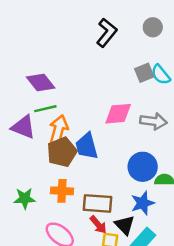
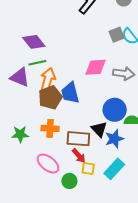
black triangle: (125, 225) -> (99, 129), moved

